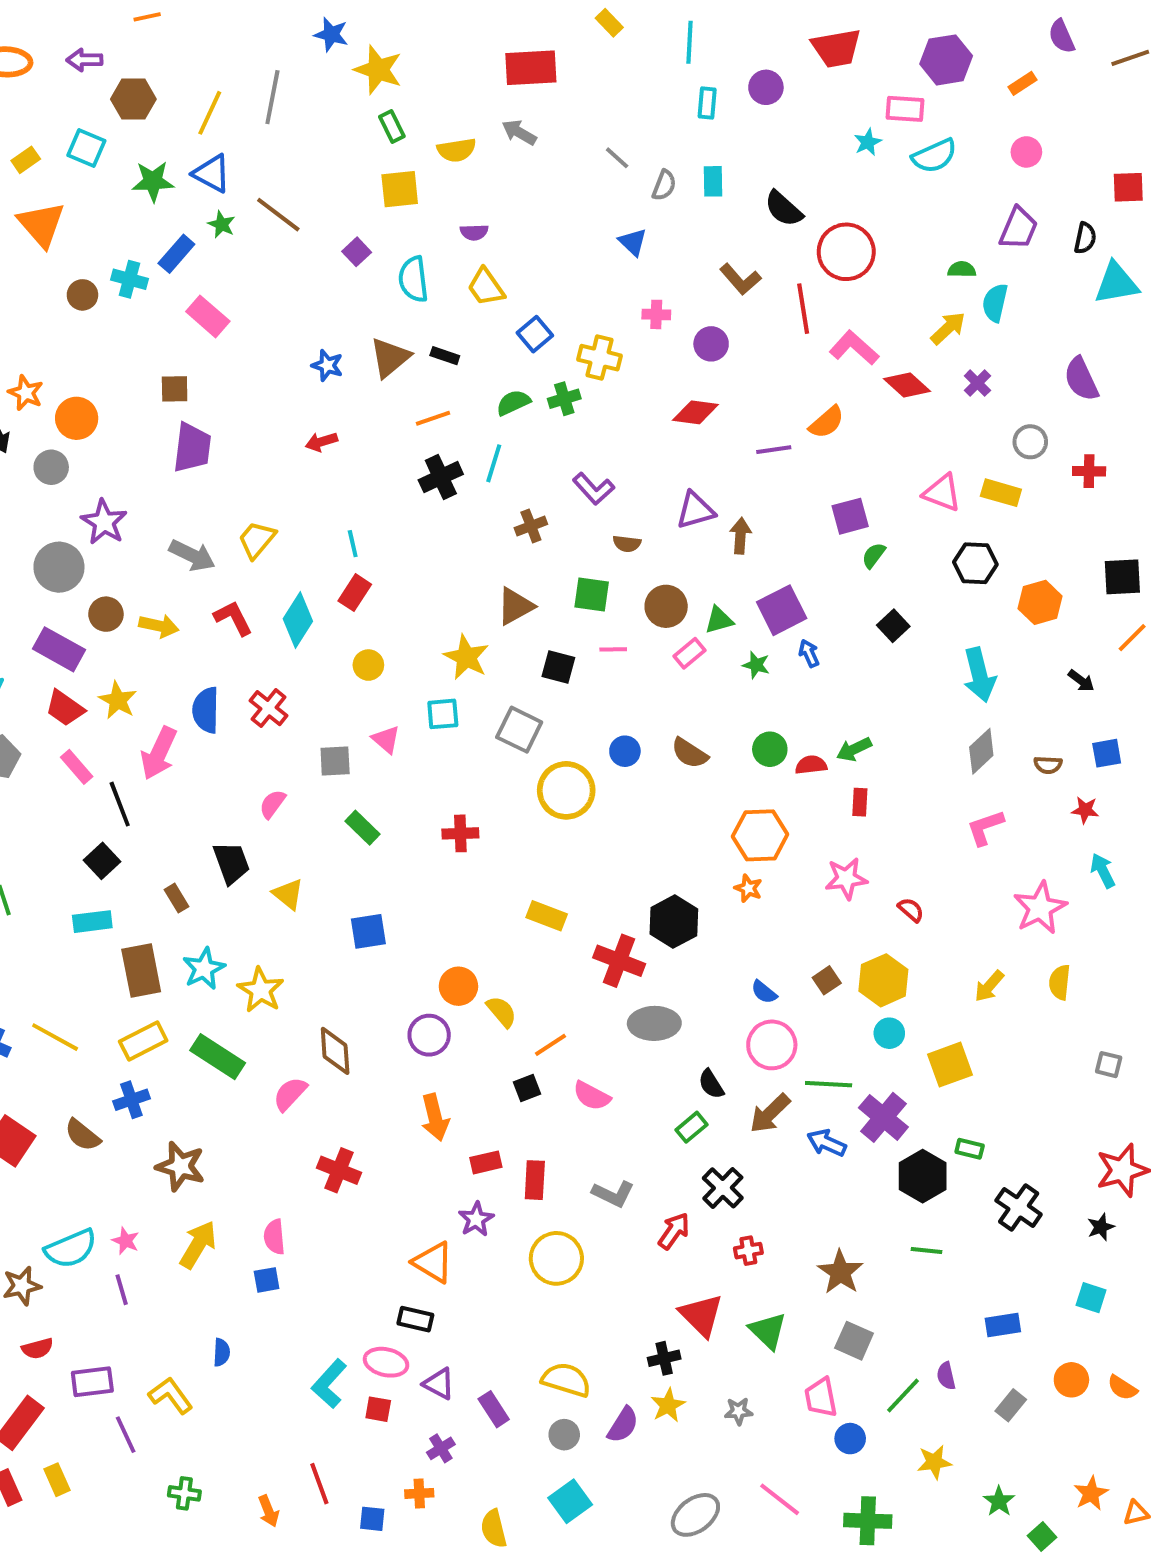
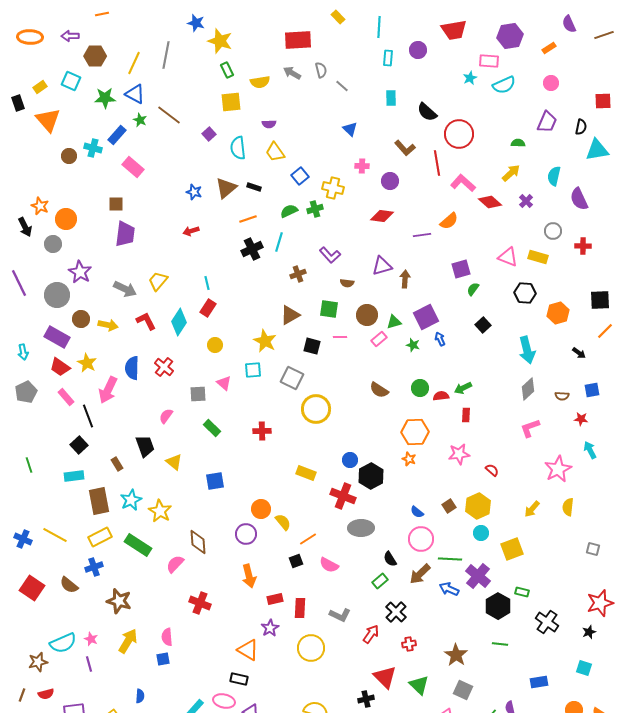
gray semicircle: (664, 185) -> (321, 70), moved, turned -35
cyan semicircle: (995, 303) -> (554, 176), moved
blue circle: (625, 751) -> (350, 460), moved

